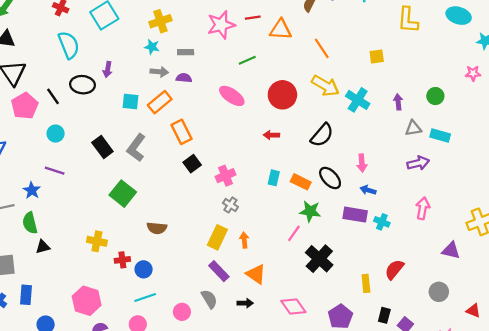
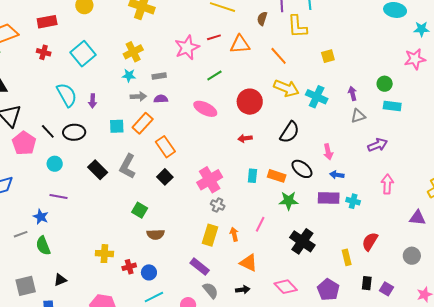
yellow L-shape: (408, 20) -> (297, 26), moved
cyan semicircle: (69, 45) -> (67, 95), moved
pink star: (473, 73) -> (415, 59), size x1.5
black ellipse: (82, 85) -> (74, 132), moved
gray triangle: (413, 128) -> (358, 116), moved
cyan rectangle: (440, 136) -> (392, 106), moved
black square: (192, 164) -> (165, 177), moved
pink cross: (226, 176) -> (210, 180), size x1.4
green square: (123, 194) -> (140, 210), moved, size x0.7
pink line: (294, 233) -> (260, 224), moved
black triangle: (43, 247) -> (60, 280), moved
purple rectangle: (219, 271) -> (200, 267), moved

